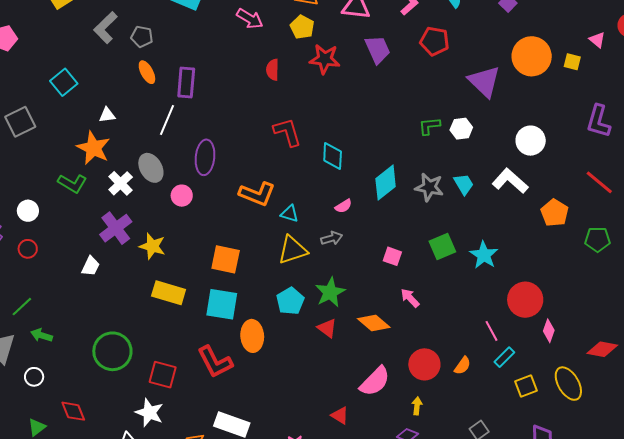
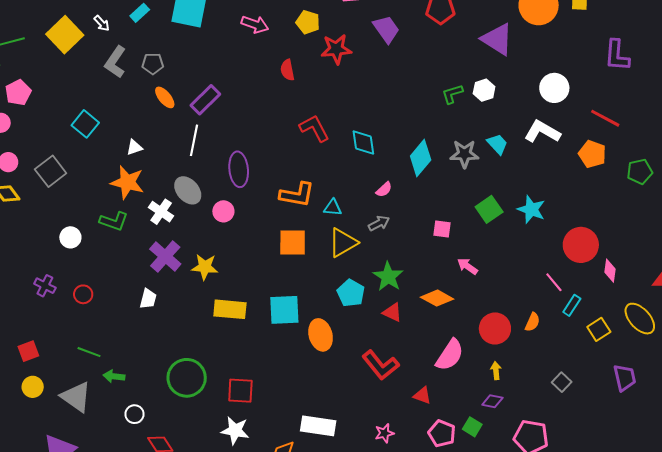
purple rectangle: (186, 83) -> (205, 100), turned 52
red line: (599, 182) -> (605, 118), moved
white circle: (28, 211) -> (70, 237), moved
orange square: (226, 259) -> (293, 243), moved
green line: (22, 307) -> (89, 352), turned 75
red L-shape: (215, 362) -> (380, 365), moved
white circle: (34, 377) -> (134, 414), moved

